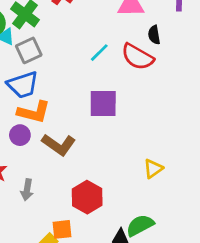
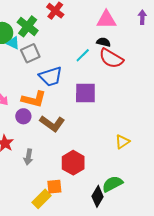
black semicircle: (154, 35) -> (104, 42), moved, turned 112
blue trapezoid: (23, 85) -> (51, 76), moved

